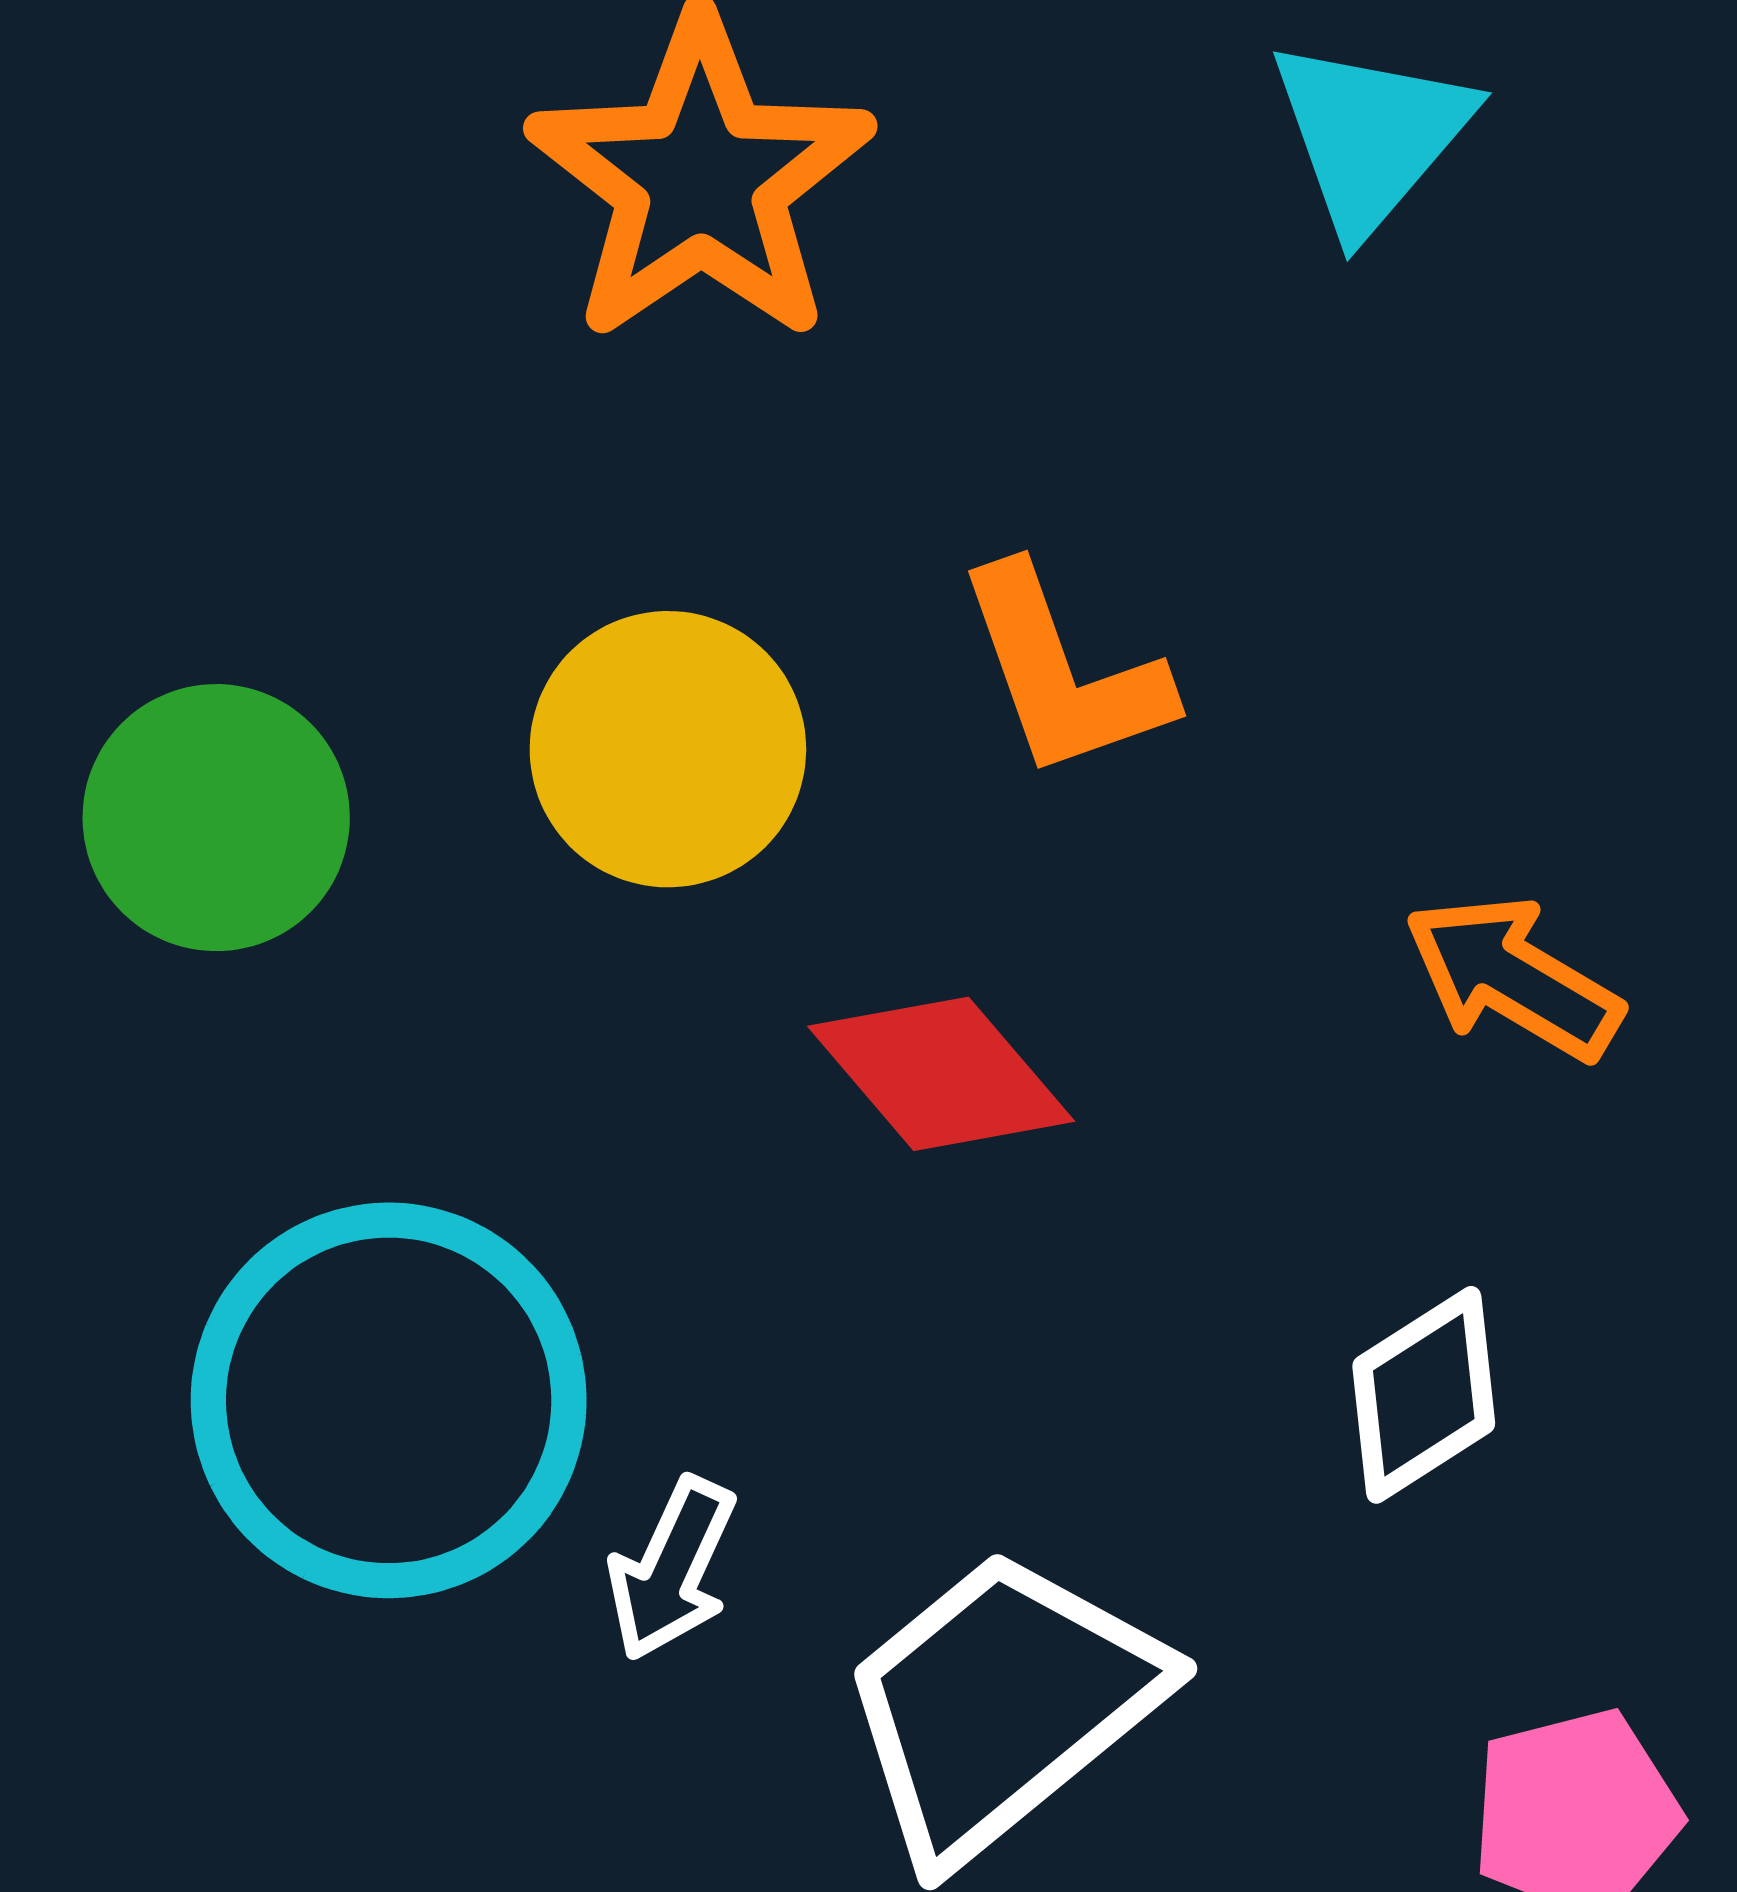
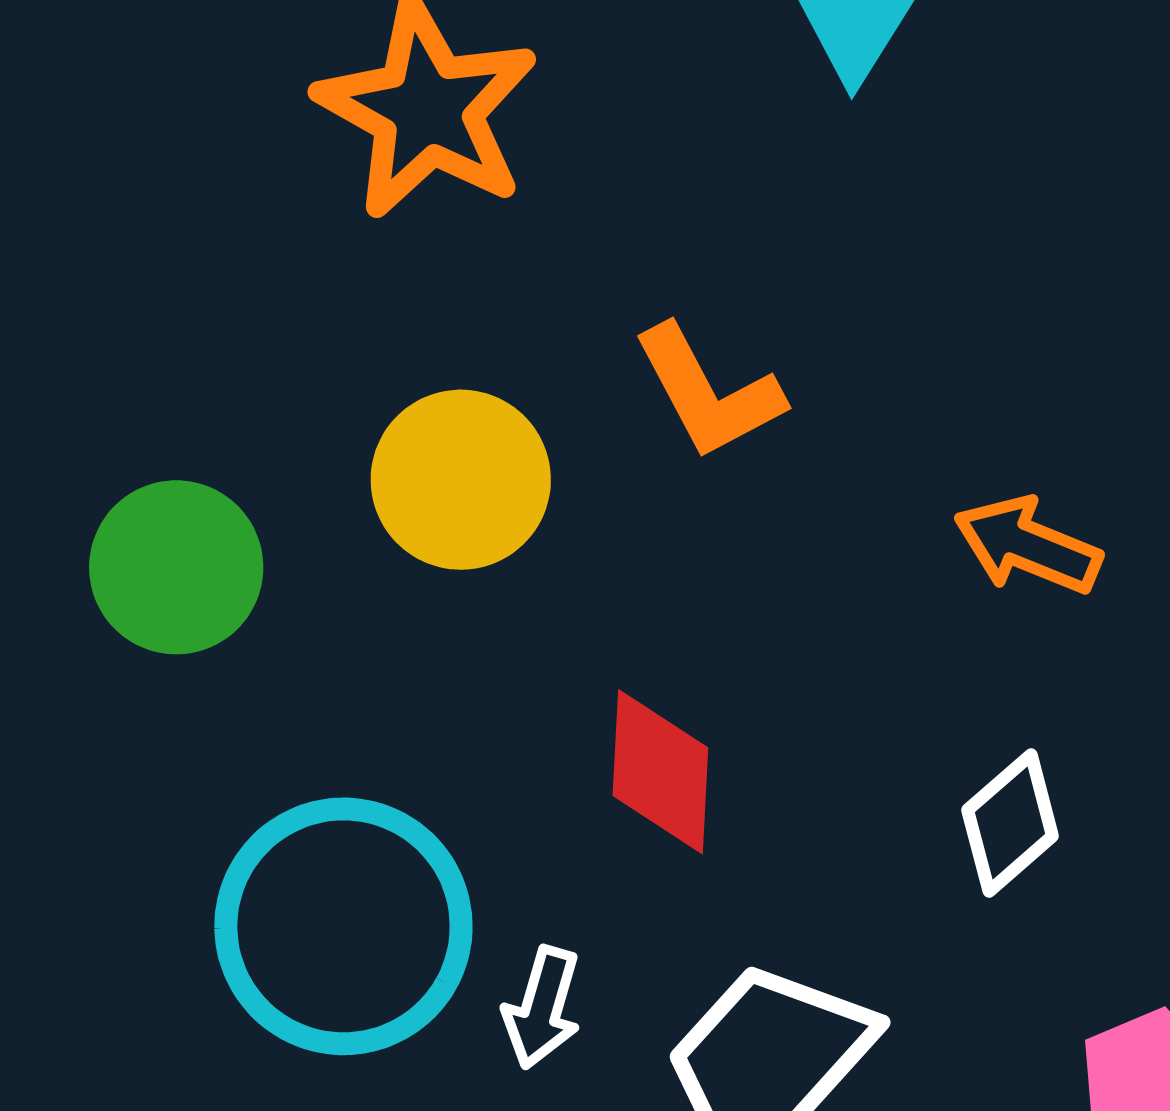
red diamond: (941, 1074) -> (660, 772), moved, turned 52

